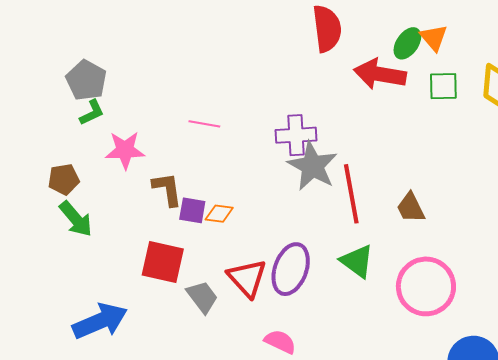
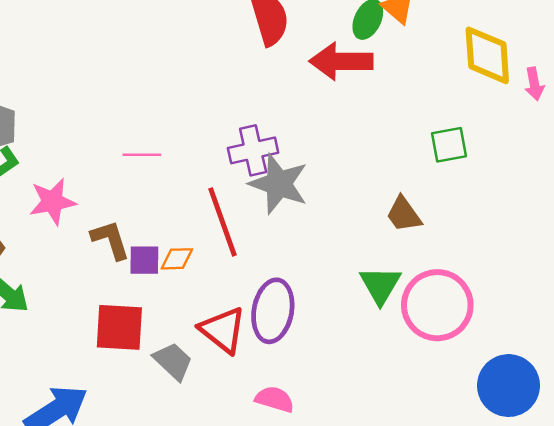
green square: (443, 86) -> (449, 145), moved
red line: (351, 194) -> (222, 222), moved
green triangle: (357, 261) -> (380, 285), moved, turned 33

